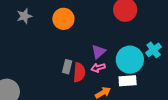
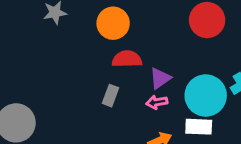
red semicircle: (79, 72) -> (127, 59), moved, turned -102

